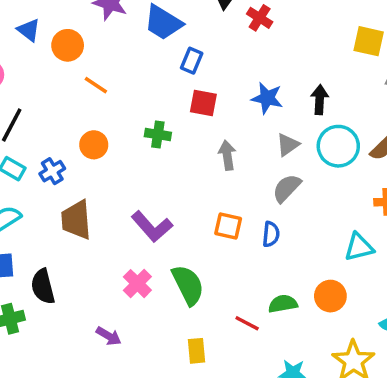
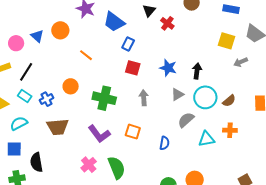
blue triangle: (29, 30) -> (37, 36), moved
orange line: (96, 85) -> (86, 55), moved
green cross: (158, 134) -> (104, 98), moved, size x1.6
gray semicircle: (287, 188) -> (186, 120), moved
brown trapezoid: (76, 220) -> (58, 127), turned -95
orange square: (228, 226) -> (133, 132), moved
cyan triangle: (359, 247) -> (206, 139), moved

